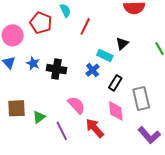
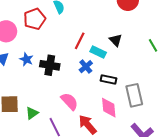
red pentagon: (41, 23) -> (35, 19), turned 30
red line: (85, 26) -> (80, 41), moved
black triangle: (122, 43) -> (116, 40), turned -32
black rectangle: (115, 83) -> (108, 80), turned 70

